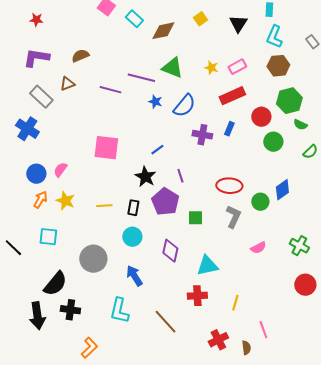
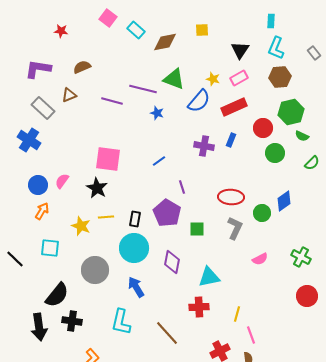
yellow square: (200, 19) -> (202, 30), turned 32
red star: (36, 20) -> (61, 31), moved
black triangle: (238, 24) -> (240, 50), moved
blue semicircle: (184, 106) -> (199, 101), moved
black star: (145, 177) -> (97, 188), moved
yellow star: (65, 201) -> (81, 226), moved
cyan circle: (132, 237) -> (134, 248), size x1.5
pink line: (263, 330) -> (251, 335), moved

